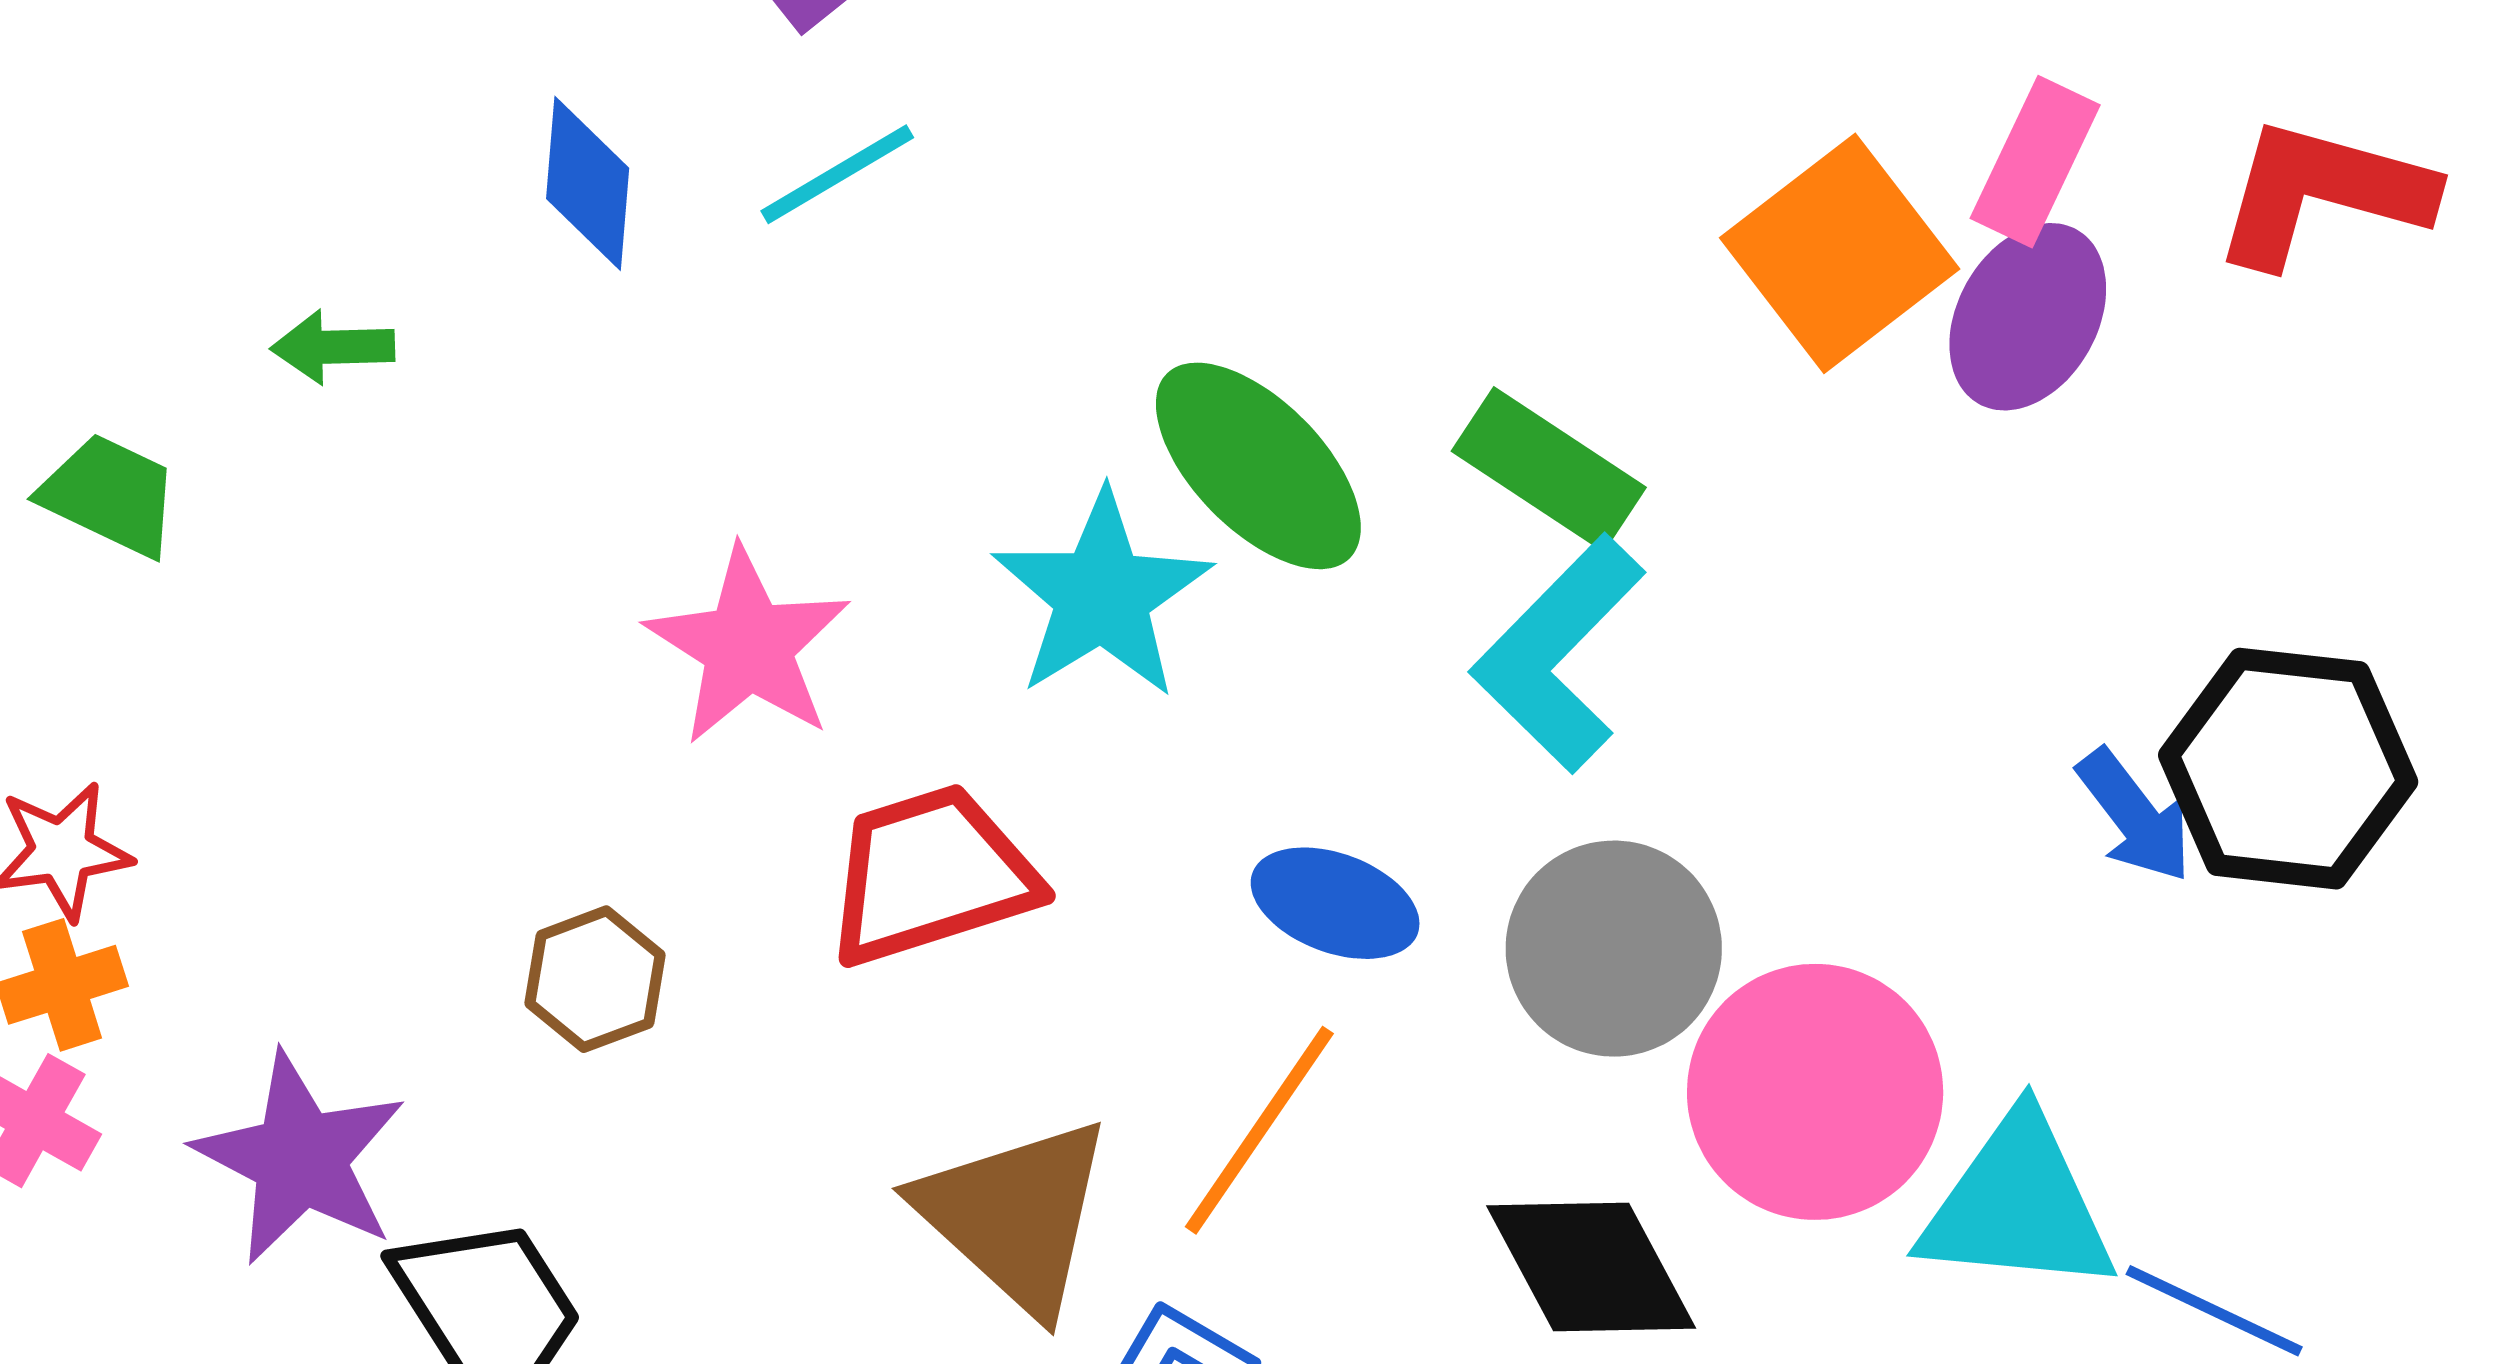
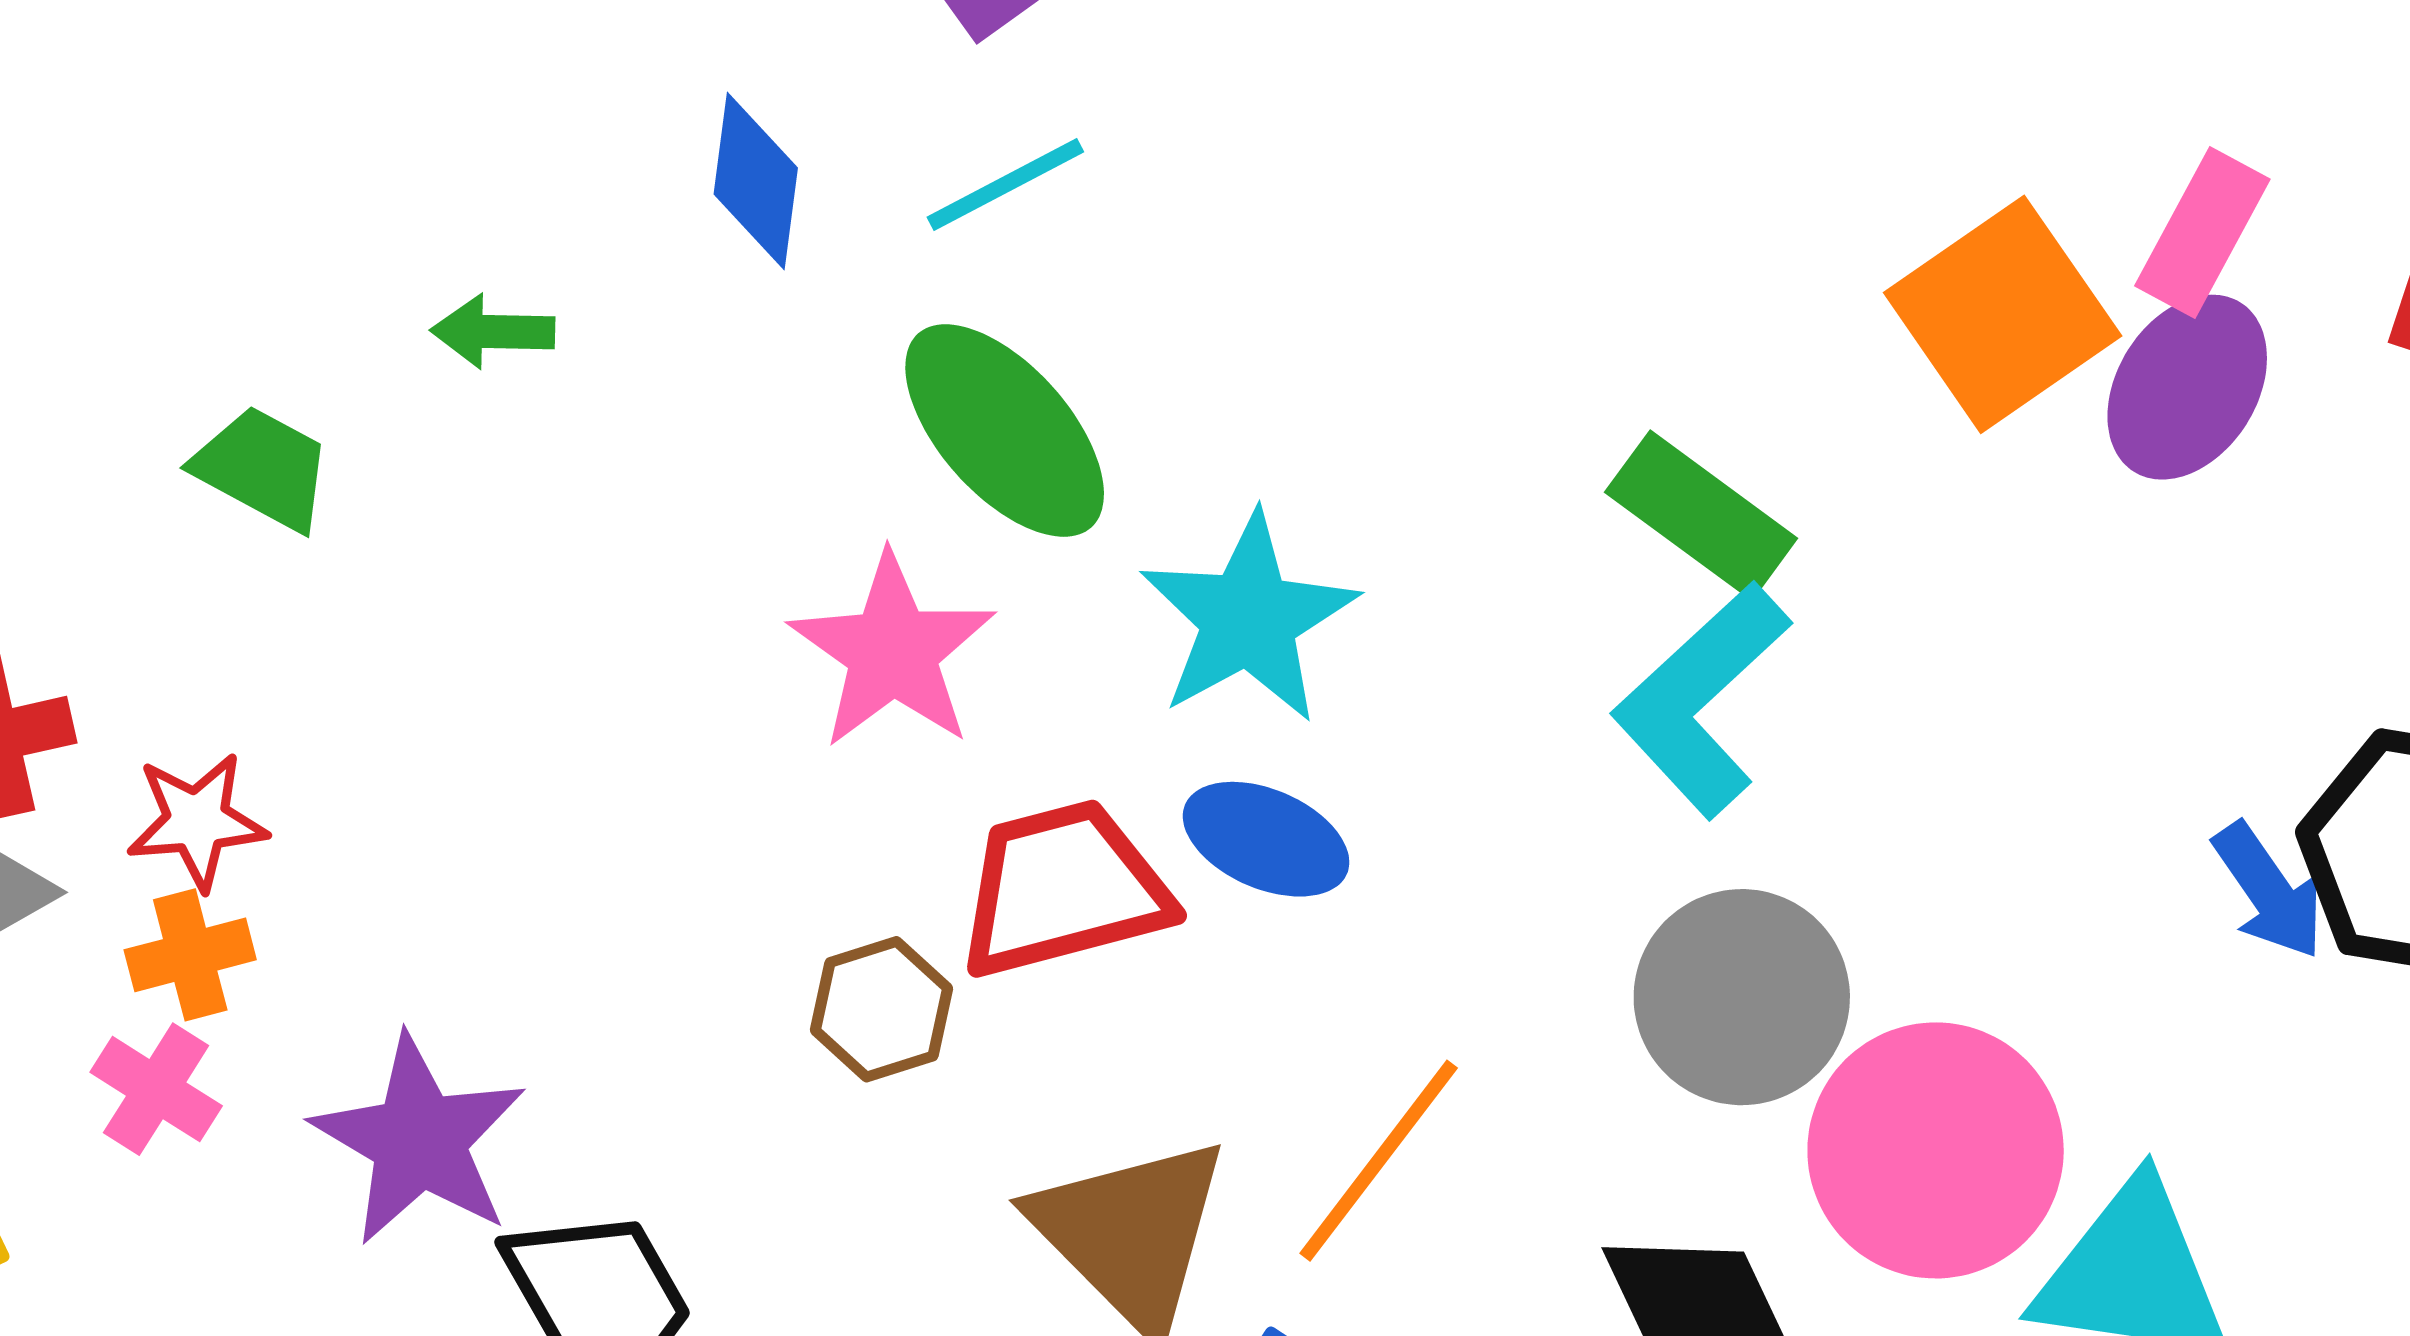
green ellipse: (1258, 466) -> (1005, 431), moved
blue ellipse: (1335, 903) -> (1266, 839), moved
brown hexagon: (595, 979) -> (881, 1009), moved

